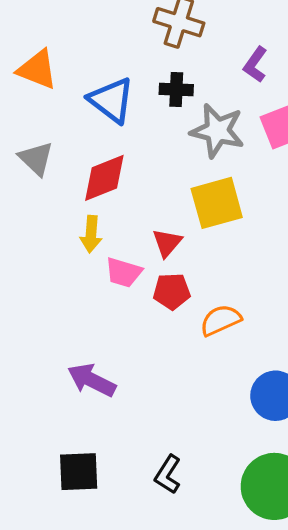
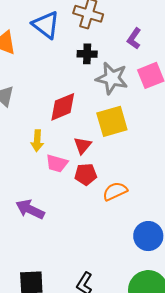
blue triangle: (111, 100) -> (46, 25), moved
red diamond: (104, 178) -> (63, 107), moved
purple arrow: (92, 380) -> (30, 209), moved

